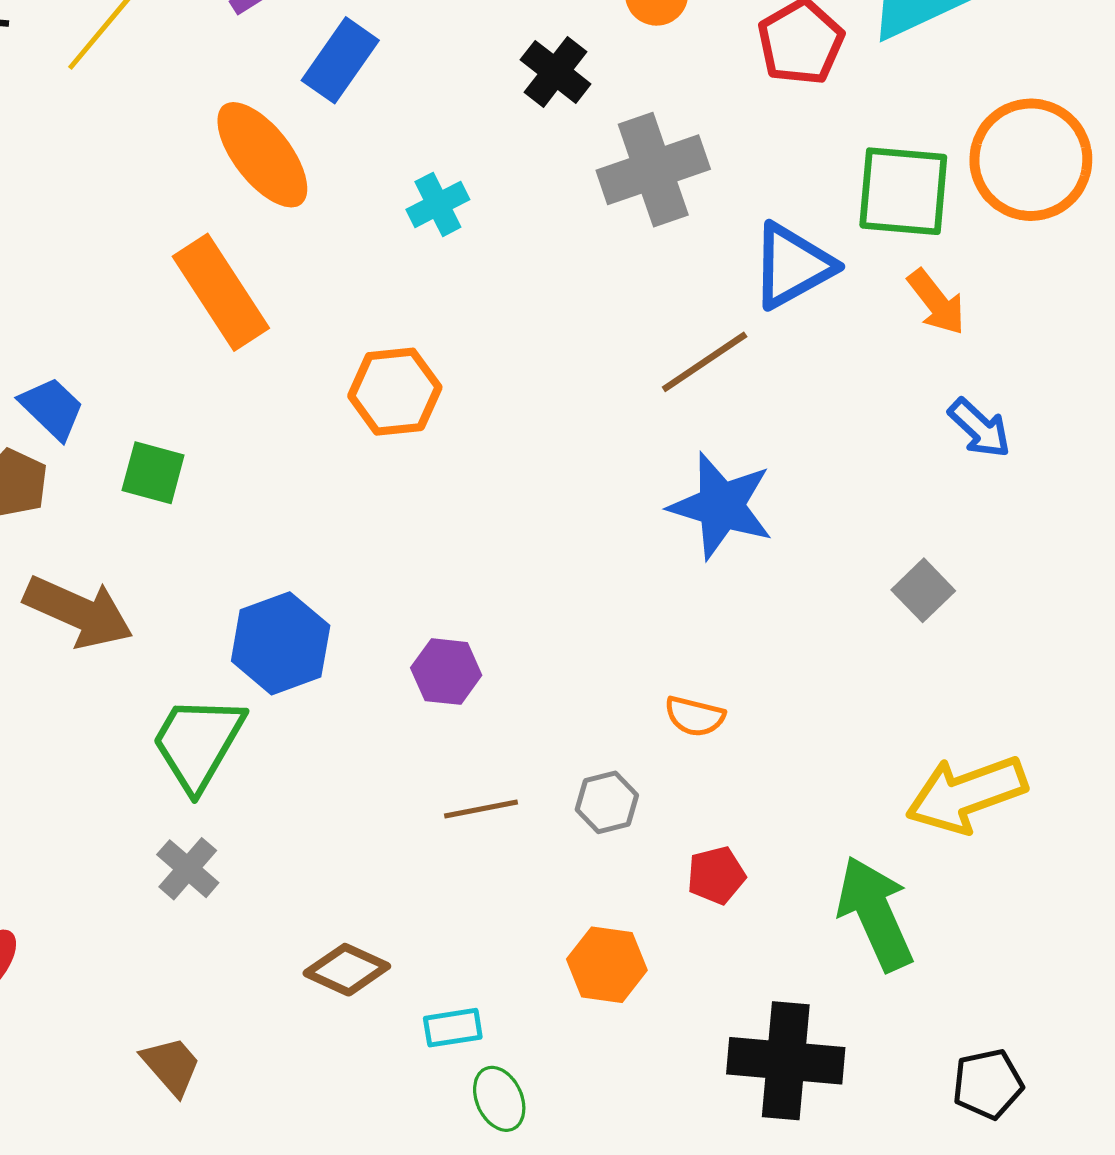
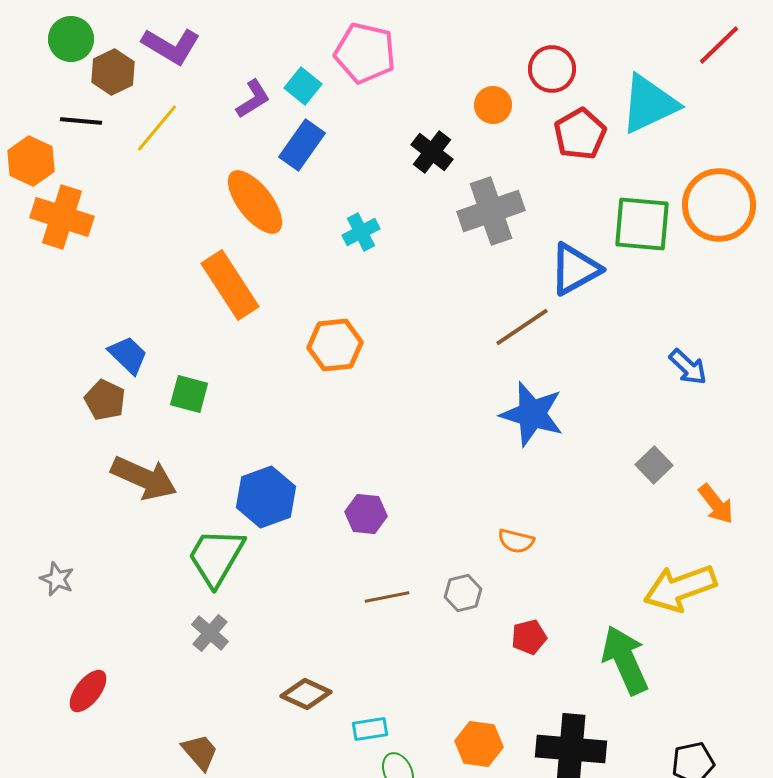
orange arrow: (936, 302) -> (716, 504), moved
orange hexagon: (607, 965) -> (479, 744), moved

